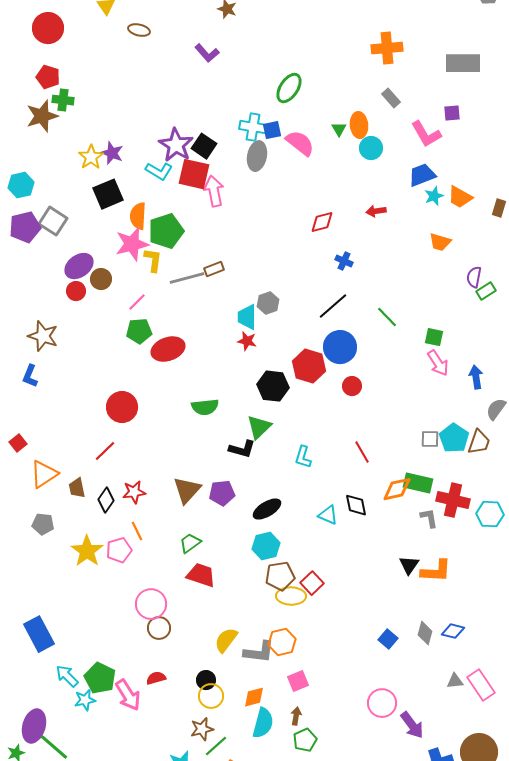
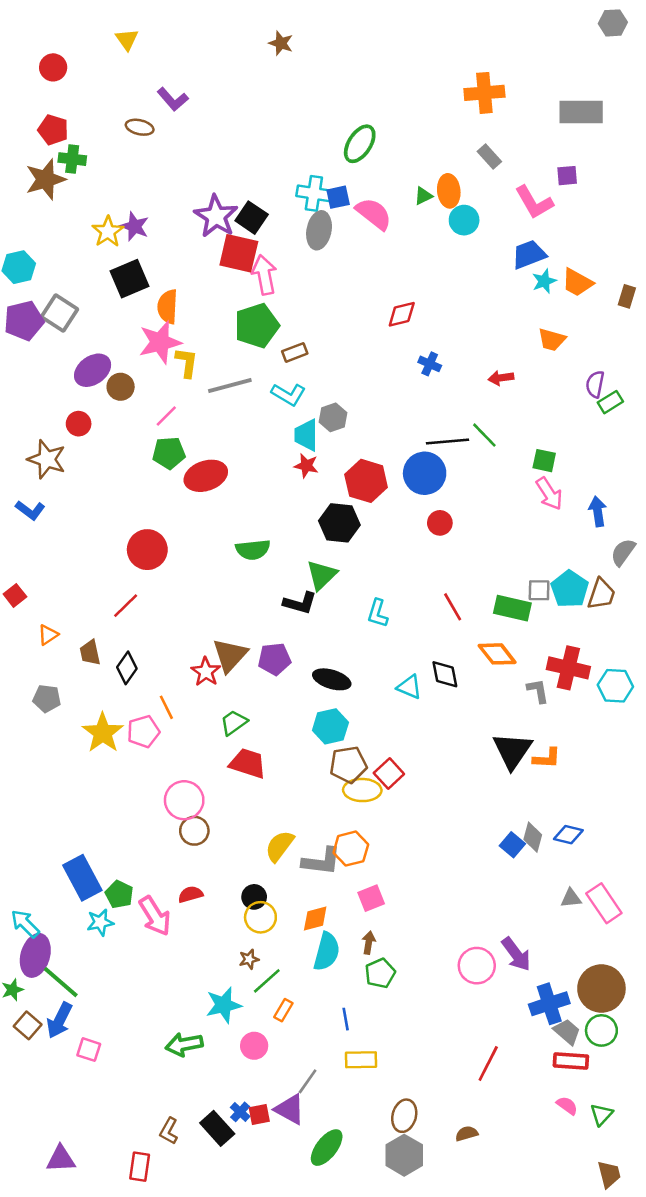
red circle: (48, 28) -> (53, 67), size x0.7
brown ellipse: (139, 30) -> (140, 127), moved
purple L-shape: (207, 53) -> (173, 99), moved
green triangle: (339, 129) -> (423, 196), turned 35
cyan L-shape: (159, 171) -> (288, 394), moved
red arrow: (376, 211) -> (501, 378), moved
green pentagon: (166, 231) -> (257, 326), moved
brown rectangle: (214, 269) -> (295, 352), moved
red circle: (76, 291) -> (79, 424), moved
black line: (333, 306) -> (447, 441), moved, turned 36
red hexagon: (309, 366) -> (366, 481), moved
blue L-shape: (30, 376) -> (30, 510), turned -75
orange triangle: (44, 474) -> (48, 635), size x0.6
green rectangle: (418, 483) -> (512, 608), moved
orange diamond: (397, 489) -> (497, 654), turned 64
red star: (134, 492) -> (206, 672), moved, turned -30
black ellipse: (267, 509) -> (332, 679), turned 48
black triangle: (409, 565) -> (512, 751), size x1.6
orange L-shape: (436, 571) -> (547, 758), size x0.7
blue rectangle: (39, 634) -> (82, 878), moved
blue square: (388, 639) -> (512, 845), moved
cyan arrow: (67, 676) -> (25, 924), moved
green pentagon: (100, 678) -> (119, 894), size x0.7
pink circle: (382, 703) -> (477, 966), moved
brown star: (202, 729) -> (249, 959), size x0.7

